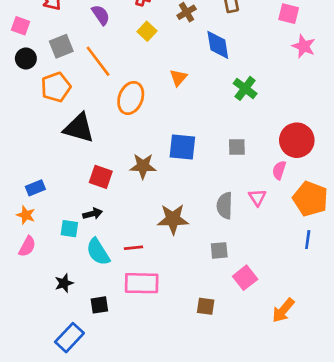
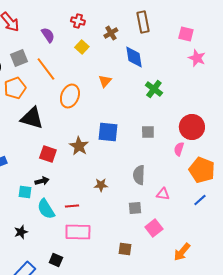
brown star: (143, 166) -> (79, 146), turned 30
pink triangle: (257, 197) -> (163, 194), moved, turned -48
brown star: (173, 219) -> (101, 185), size x0.6
blue line: (308, 240) -> (200, 200), turned 40
black square: (99, 305) -> (56, 260), moved, turned 32

